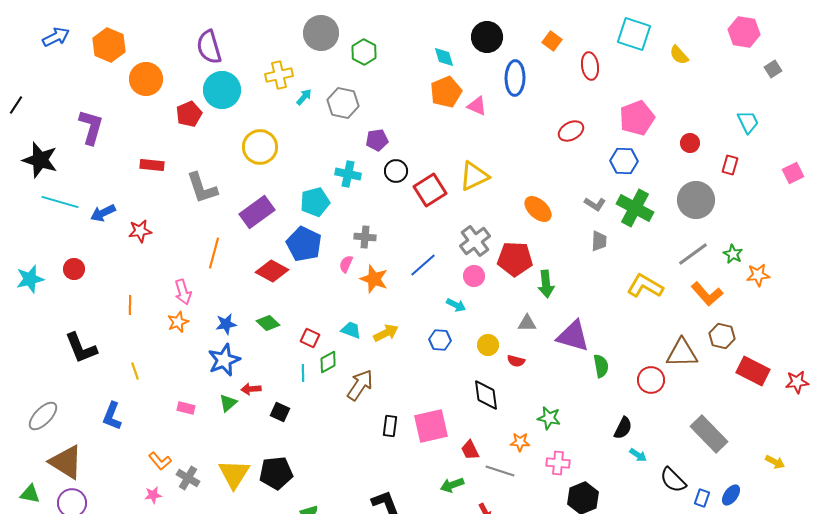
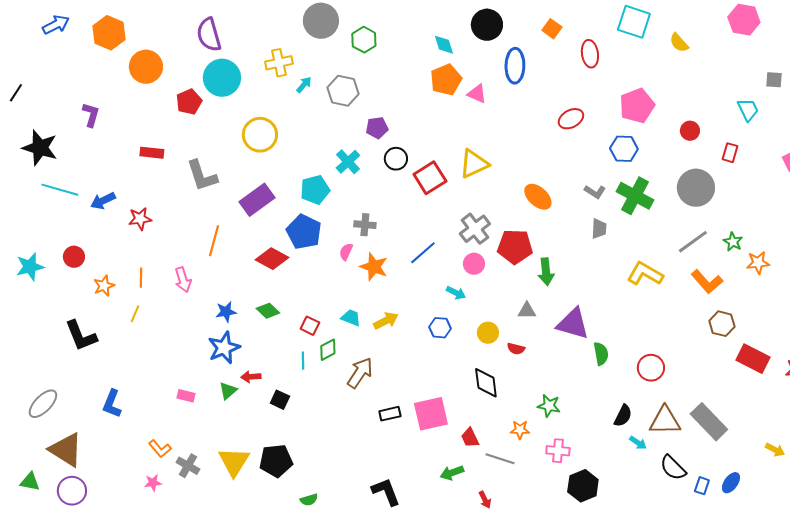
gray square: (773, 69) -> (774, 80), moved, turned 36
purple L-shape: (91, 127) -> (91, 115), size x0.7
cyan cross: (348, 174) -> (348, 162), turned 35
orange line: (130, 305) -> (141, 278), moved
orange star: (178, 322) -> (104, 286), moved
brown triangle: (682, 353) -> (665, 421), moved
yellow line: (135, 371) -> (135, 314), moved, turned 42
black rectangle: (390, 426) -> (390, 414), turned 70

